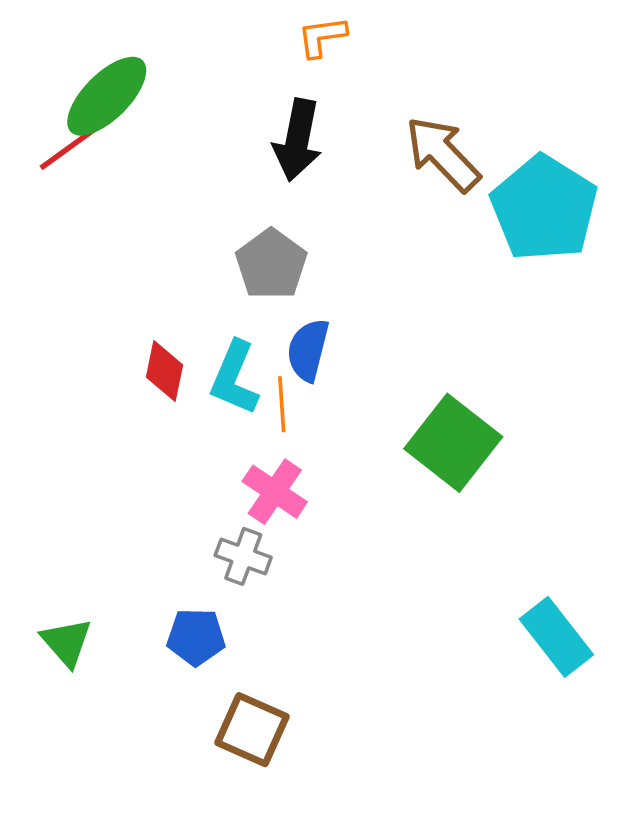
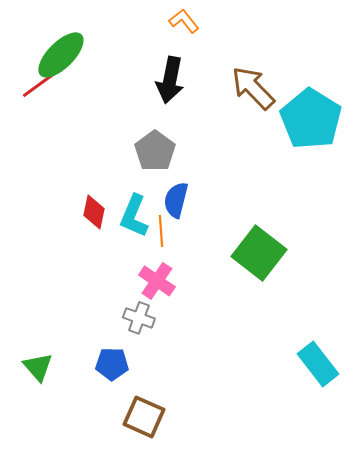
orange L-shape: (322, 37) -> (184, 21), turned 60

